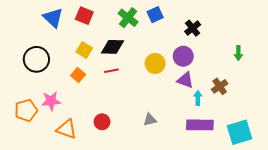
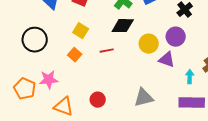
black diamond: (112, 47) -> (123, 26), moved
purple triangle: (185, 80) -> (167, 60), moved
orange pentagon: (26, 110) -> (25, 89), turned -30
gray triangle: (150, 120) -> (144, 98), size x1.5

